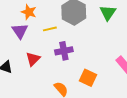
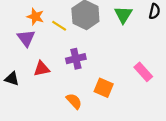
yellow line: (50, 29) -> (59, 26), moved, turned 48
red triangle: (33, 59) -> (42, 69), turned 35

